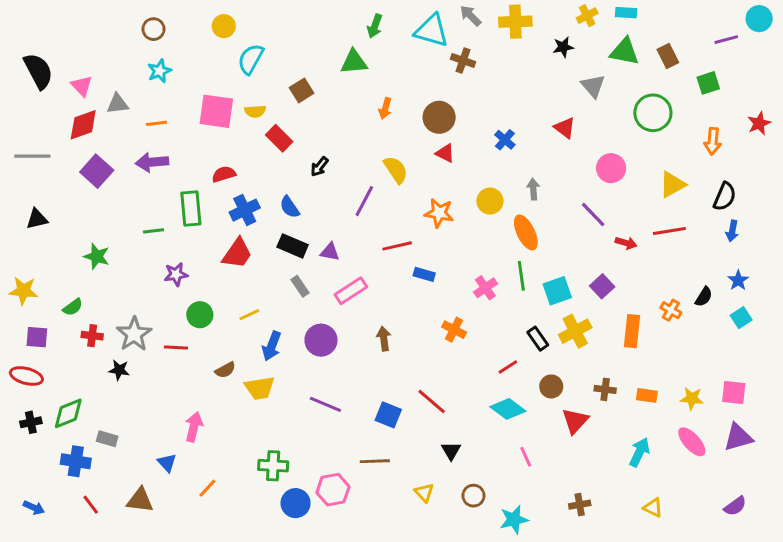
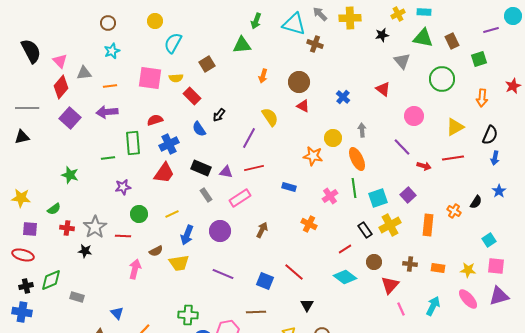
red diamond: (83, 125) -> (61, 87), turned -30
blue semicircle: (290, 207) -> (199, 129), moved
orange star: (439, 213) -> (313, 156), moved
black triangle: (37, 219) -> (22, 137), moved
red line: (397, 246) -> (254, 168), moved
cyan square: (741, 318) -> (489, 240), moved
brown arrow: (384, 339) -> (262, 230), turned 35
pink arrow: (194, 427) -> (135, 269), moved
pink line: (526, 457) -> (401, 309), moved
blue cross: (76, 461) -> (22, 312), moved

